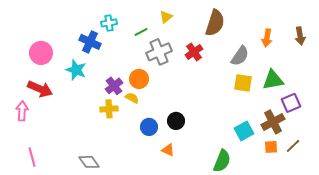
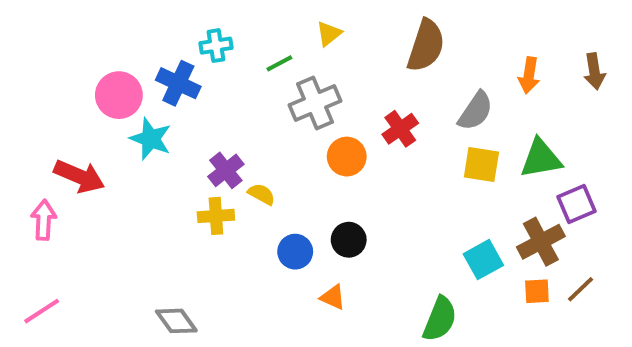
red cross: (194, 52) -> (400, 129), moved
pink circle: (41, 53) -> (119, 95), moved
orange circle: (139, 79) -> (347, 157), moved
pink line: (32, 157) -> (42, 311), moved, turned 72

